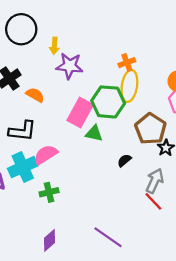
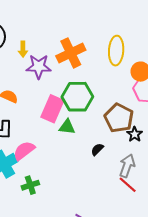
orange cross: (127, 63) -> (71, 53), moved, size x1.8
yellow ellipse: (129, 86) -> (116, 51), moved

